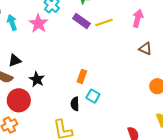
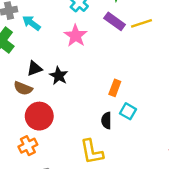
cyan arrow: (12, 22) -> (31, 23), turned -35
pink star: (38, 23) -> (76, 36), moved
black star: (37, 79) -> (59, 76), moved

